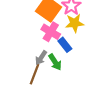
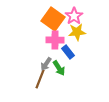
pink cross: (51, 32) -> (55, 40), turned -30

